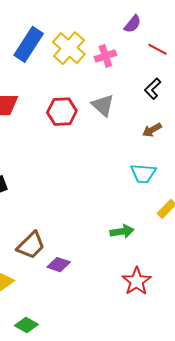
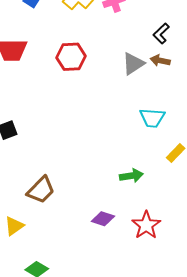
gray triangle: (103, 105) -> (133, 64), moved, turned 45
brown arrow: (152, 130) -> (160, 61), moved, turned 42
purple diamond: (59, 265) -> (103, 219), moved

